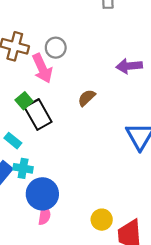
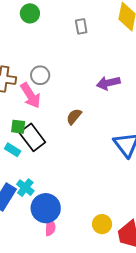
green square: (24, 101) -> (18, 127), turned -35
cyan rectangle: (13, 141) -> (13, 150), moved
cyan cross: (23, 168) -> (25, 188), turned 36

